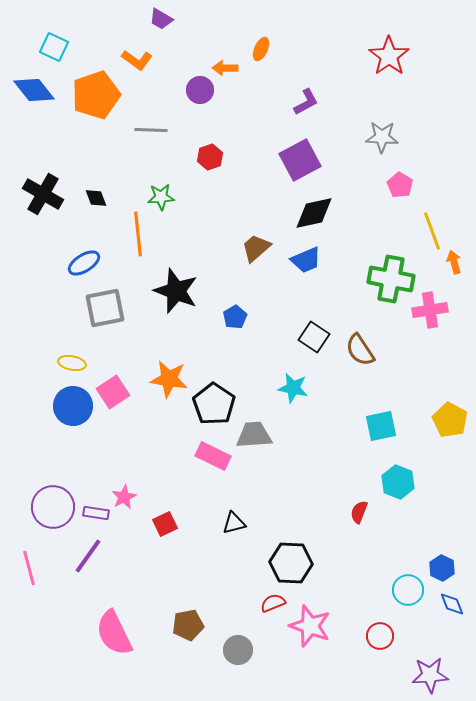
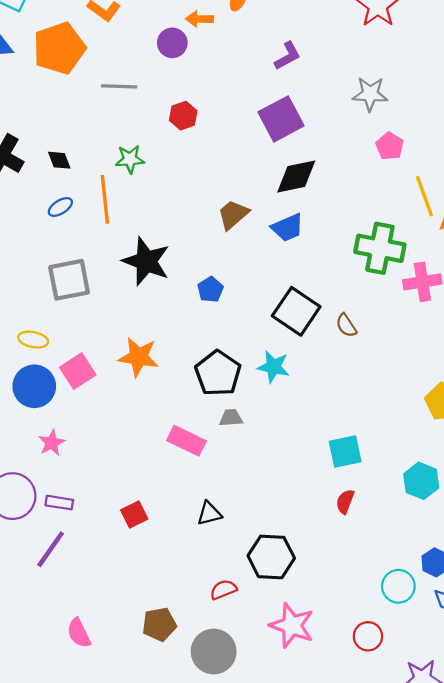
blue ellipse: (84, 263) -> (60, 207), moved, size x0.7
black square: (314, 337) -> (296, 311), size x1.4
brown semicircle: (360, 350) -> (346, 325), size x0.7
black pentagon: (214, 404) -> (218, 373), moved
cyan square: (381, 426) -> (345, 452), moved
gray trapezoid: (254, 435) -> (231, 418), size x0.6
cyan hexagon: (398, 482) -> (421, 481), moved
pink star: (124, 497) -> (52, 443), moved
red semicircle: (273, 603) -> (223, 590), moved
pink semicircle: (114, 633) -> (79, 633), size x0.6
gray circle: (238, 650) -> (214, 651), size x1.4

